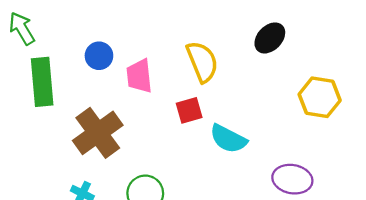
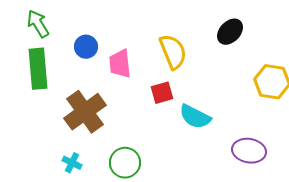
green arrow: (22, 28) -> (38, 24), moved

